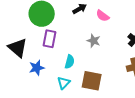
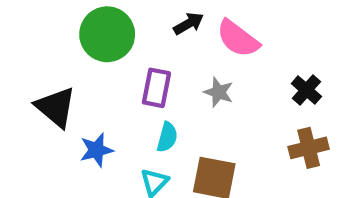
pink semicircle: (103, 16) -> (238, 39), size x1.5
purple rectangle: (50, 39) -> (156, 88), moved

